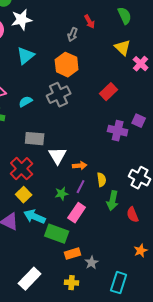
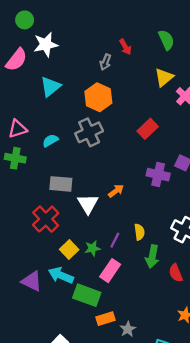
yellow triangle: (123, 48) -> (164, 77), turned 36
orange arrow: (80, 166) -> (116, 191), moved, turned -32
yellow square: (24, 195) -> (69, 250), moved

